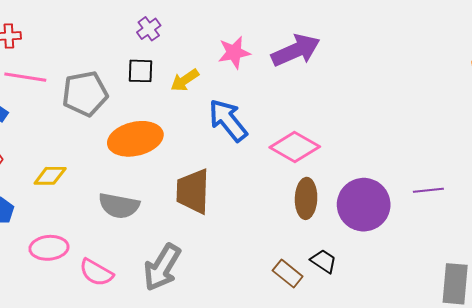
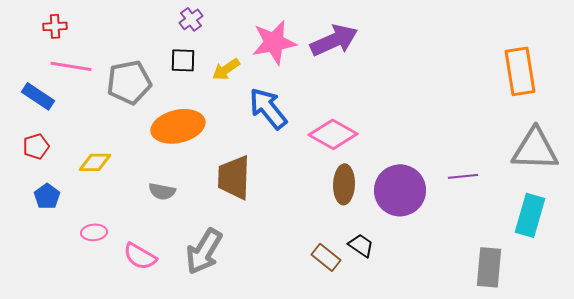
pink star: (234, 52) -> (274, 42), size x1.4
gray semicircle: (119, 206) -> (162, 191), size x0.7
pink ellipse: (49, 248) -> (94, 232), size x0.7

